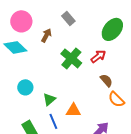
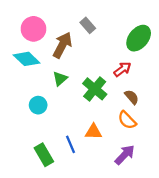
brown arrow: (46, 35) -> (62, 45), size x1.6
green cross: (71, 58) -> (95, 89), moved
green triangle: (49, 99) -> (60, 79), moved
orange semicircle: (116, 99) -> (127, 120), moved

